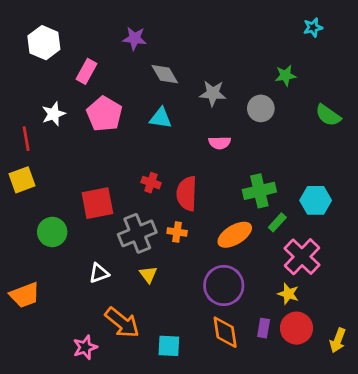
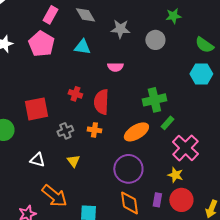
pink rectangle: (86, 71) -> (50, 15), moved
pink semicircle: (220, 143) -> (115, 67), moved
cyan hexagon: (316, 200) -> (201, 74), moved
gray cross: (137, 233) -> (65, 131), size x0.6
white triangle: (99, 273) -> (37, 160), turned 35

